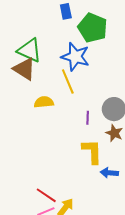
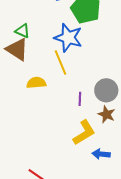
green triangle: (30, 50) -> (22, 31), size x0.6
yellow L-shape: (92, 151) -> (84, 133), turned 60

